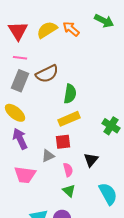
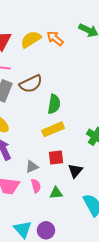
red square: (63, 142) -> (56, 158), moved
pink semicircle: (68, 170) -> (36, 186), moved
green triangle: (69, 191) -> (56, 193), moved, turned -48

